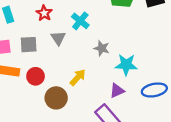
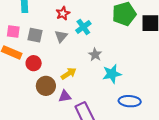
red star: (44, 13) -> (63, 13), moved
cyan star: (126, 65) -> (112, 74), turned -30
purple triangle: (117, 91) -> (65, 96), moved

